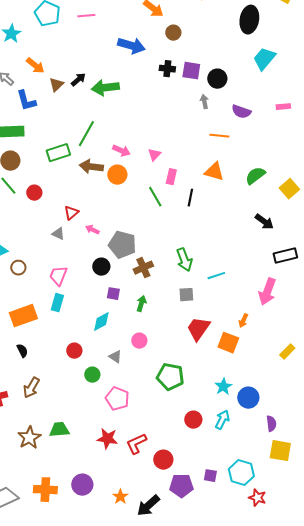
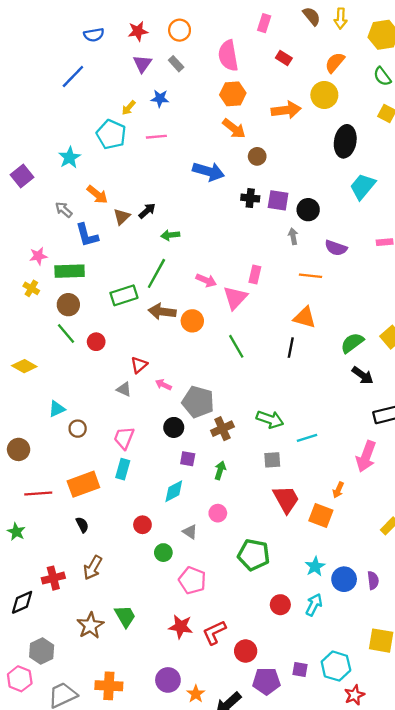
green arrow: (105, 88) -> (170, 235), moved, size x0.6
pink arrow: (121, 151) -> (206, 280), moved
pink triangle: (154, 155) -> (235, 298), size x1.6
green semicircle: (255, 176) -> (352, 343), moved
pink rectangle: (171, 177) -> (255, 275), moved
black line: (190, 198) -> (291, 348), moved
green arrow: (184, 260) -> (270, 419), turned -50
red trapezoid: (198, 329) -> (286, 499), turned 116
purple semicircle: (271, 424) -> (373, 580), moved
green trapezoid: (59, 430) -> (125, 616), turned 65
purple circle: (82, 485) -> (168, 680), moved
red star: (257, 498) -> (354, 695), turned 30

